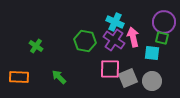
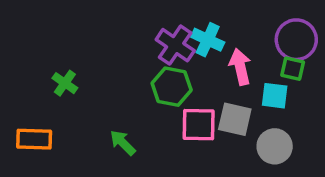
purple cross: (114, 40) -> (175, 45), moved
green hexagon: (85, 41) -> (172, 87), moved
green arrow: (59, 77) -> (123, 143), moved
gray square: (128, 78) -> (235, 119), moved, turned 36

